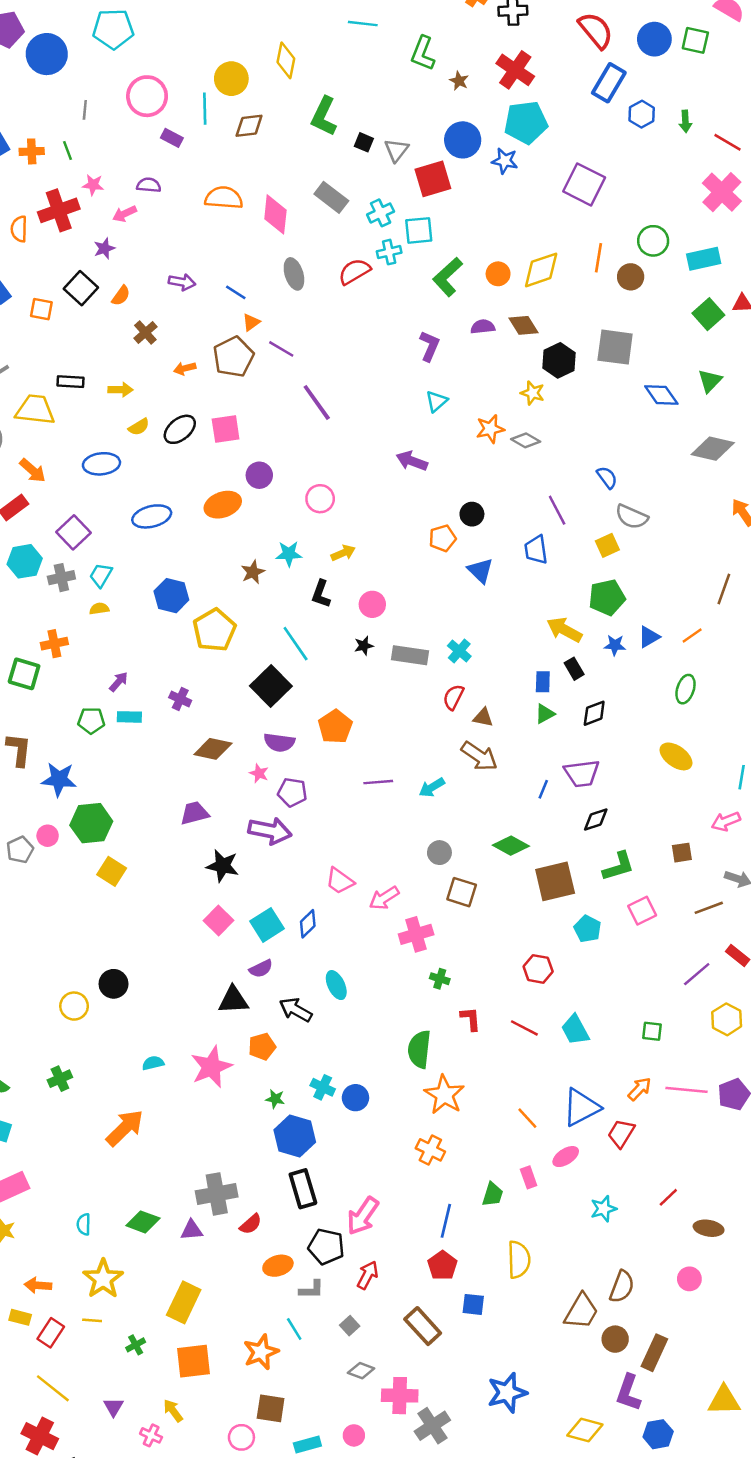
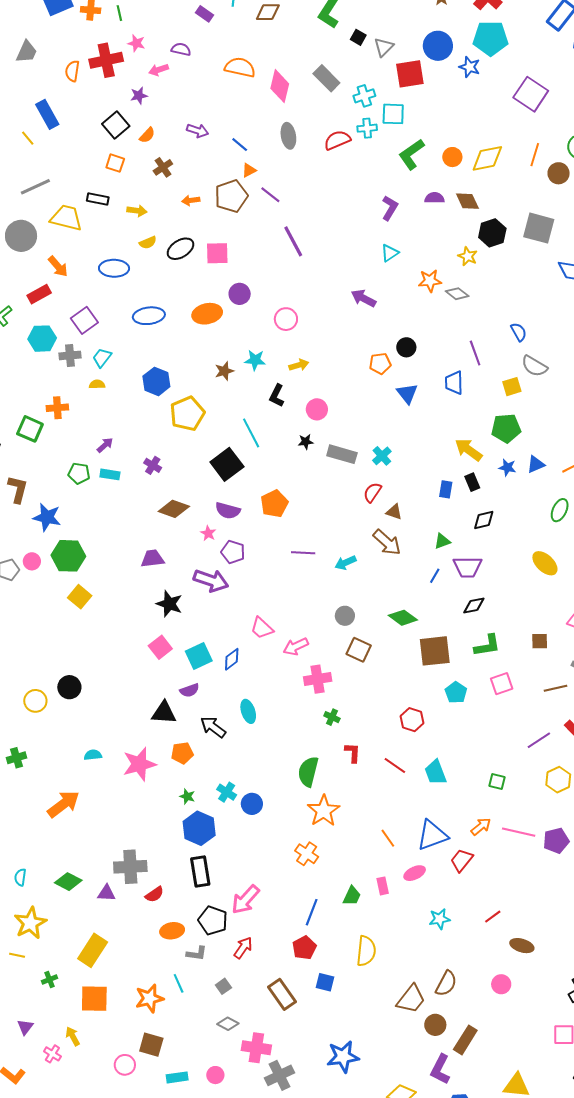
orange square: (41, 309) -> (115, 163), moved
green triangle: (545, 714) -> (442, 541), moved

